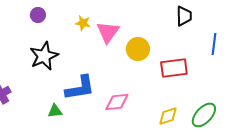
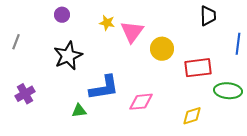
green ellipse: (204, 115) -> (228, 91), moved, turned 52

